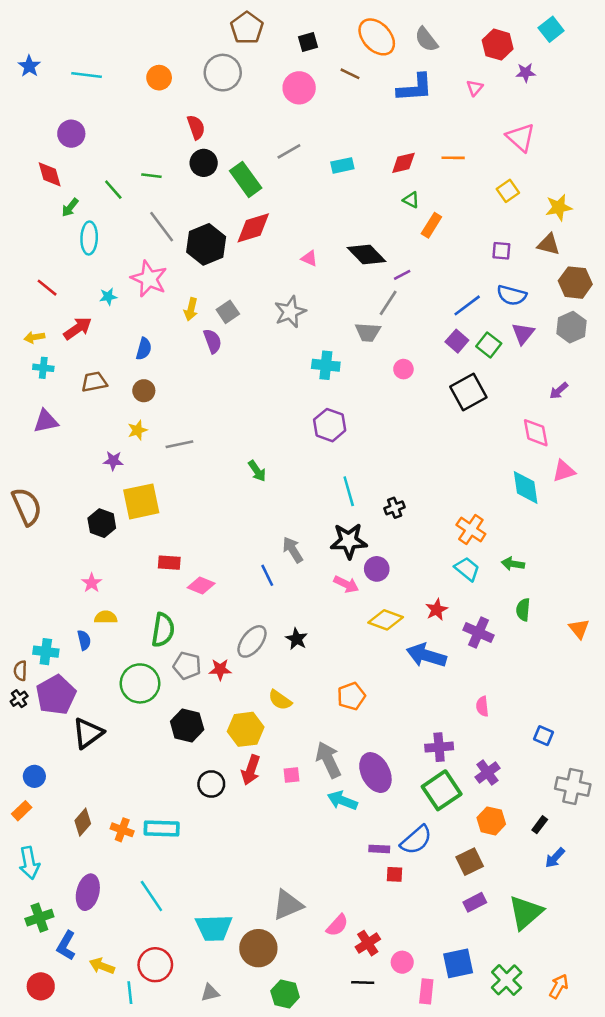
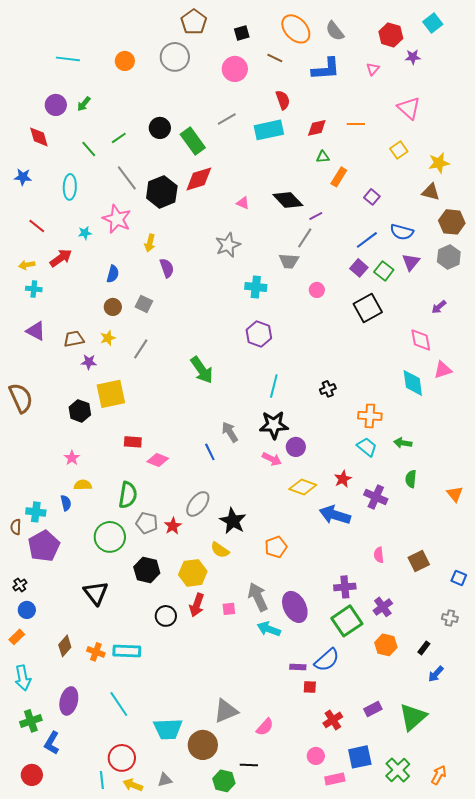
blue star: (29, 66) -> (23, 177), moved, turned -30
red semicircle: (196, 127) -> (283, 100), moved
cyan rectangle: (342, 165) -> (269, 130), size x1.6
green line: (151, 176) -> (119, 138), turned -42
green triangle: (411, 200) -> (323, 157), turned -32
green arrow: (70, 207) -> (84, 104), moved
purple square: (501, 251) -> (372, 197), moved, turned 35
gray square: (228, 312) -> (144, 304), moved, turned -30
brown trapezoid: (94, 382) -> (74, 339), moved
purple triangle: (46, 421) -> (36, 331), turned 40
gray line: (179, 444) -> (141, 349), turned -45
green arrow: (257, 471) -> (202, 370), size x1.6
cyan line: (349, 491) -> (274, 386), turned 30
black cross: (395, 508) -> (328, 389), moved
orange cross: (471, 529) -> (370, 416), turned -30
black star: (297, 639) -> (233, 521), moved, size x1.5
red star: (220, 669) -> (173, 526), turned -30
black cross: (19, 699) -> (20, 585), moved
black triangle: (88, 733) -> (96, 593), moved, turned -32
blue square: (543, 736) -> (459, 578), moved
gray cross: (573, 787) -> (450, 618), size x0.6
brown square: (470, 862) -> (419, 561), moved
red cross: (368, 943) -> (333, 720), moved
yellow arrow: (102, 966) -> (133, 785), moved
black line: (363, 983) -> (249, 765), moved
pink rectangle: (426, 991) -> (335, 779), turned 72

